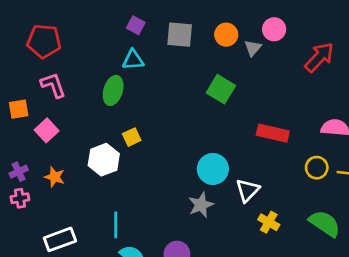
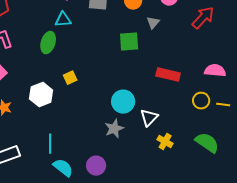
gray triangle: (253, 48) -> (153, 23), moved
green square: (221, 89) -> (129, 42), turned -35
yellow square: (132, 137) -> (70, 78), moved

